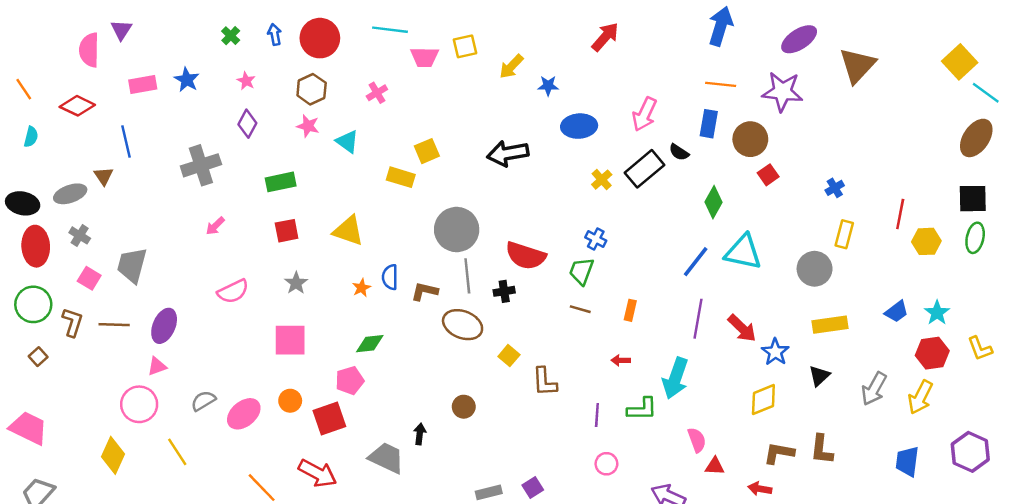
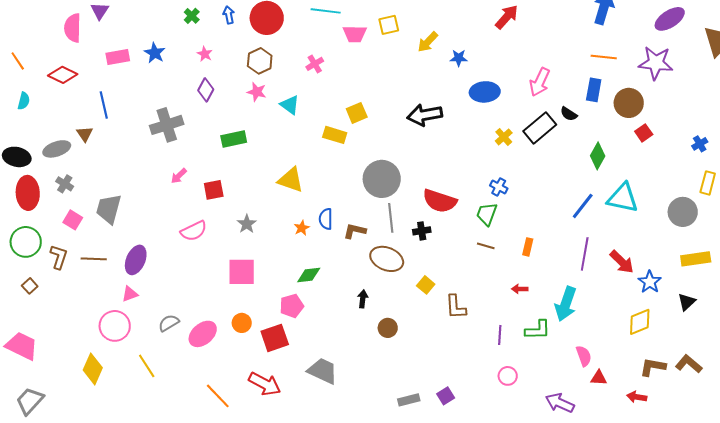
red square: (287, 231) -> (214, 190), moved
black arrow: (420, 434) -> (363, 299), moved
brown L-shape: (822, 449) -> (689, 364), turned 124

